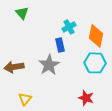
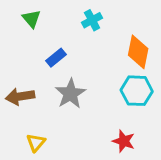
cyan cross: (69, 27) -> (92, 20), moved
blue rectangle: (60, 45) -> (56, 58), moved, turned 64

